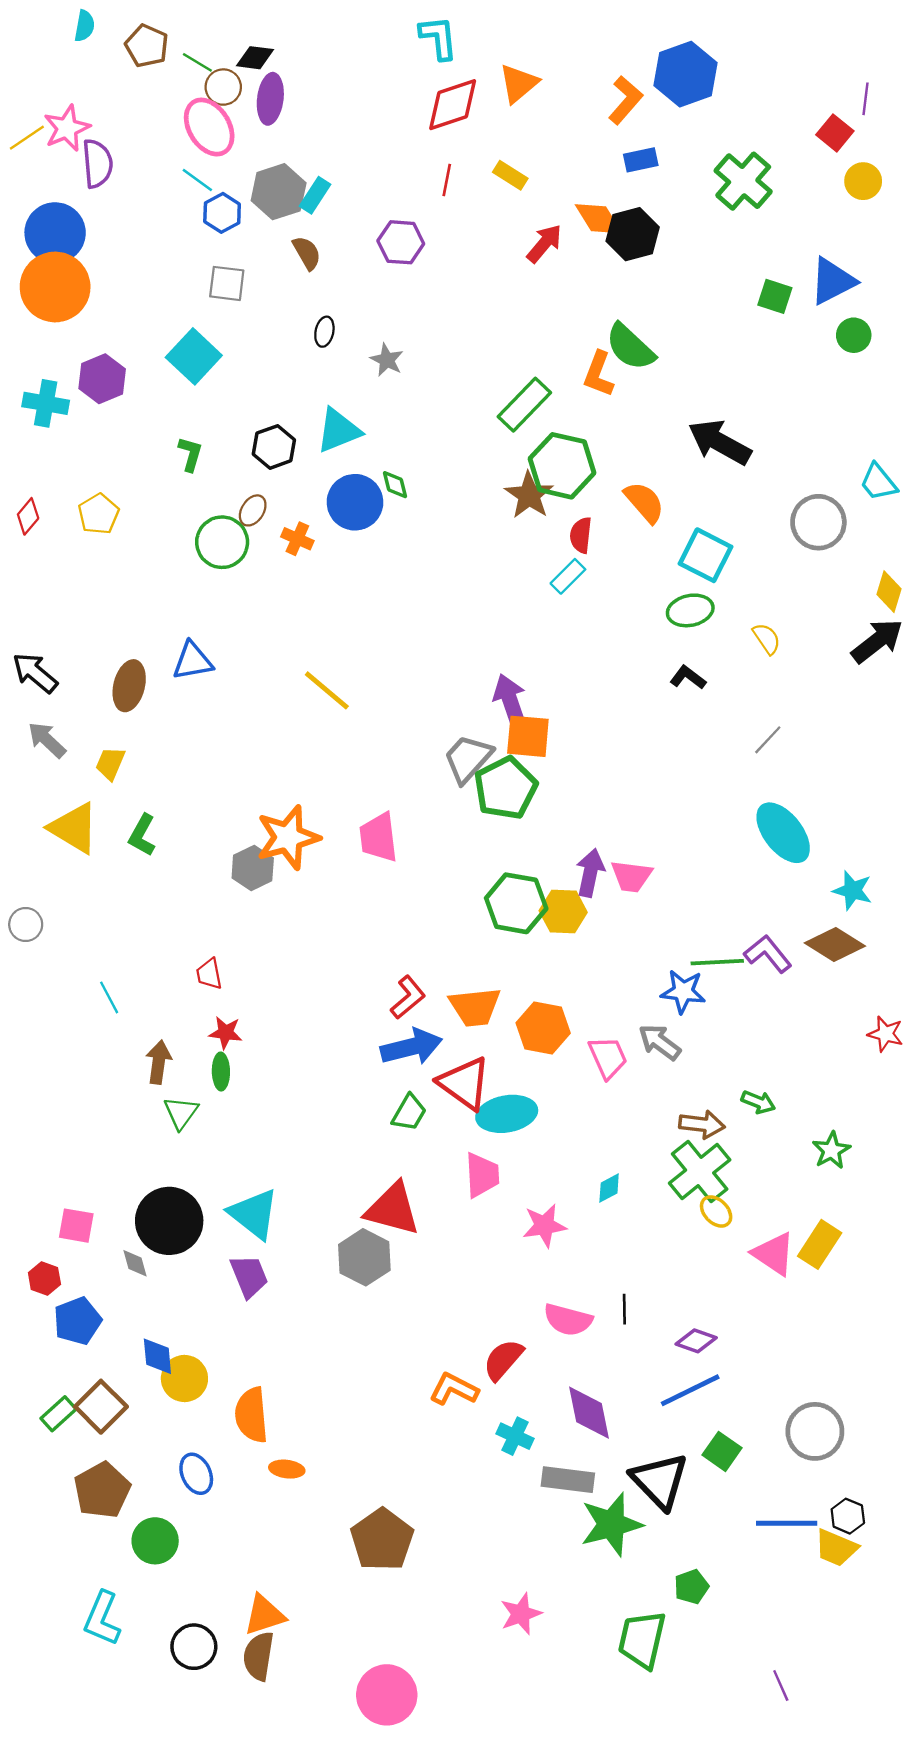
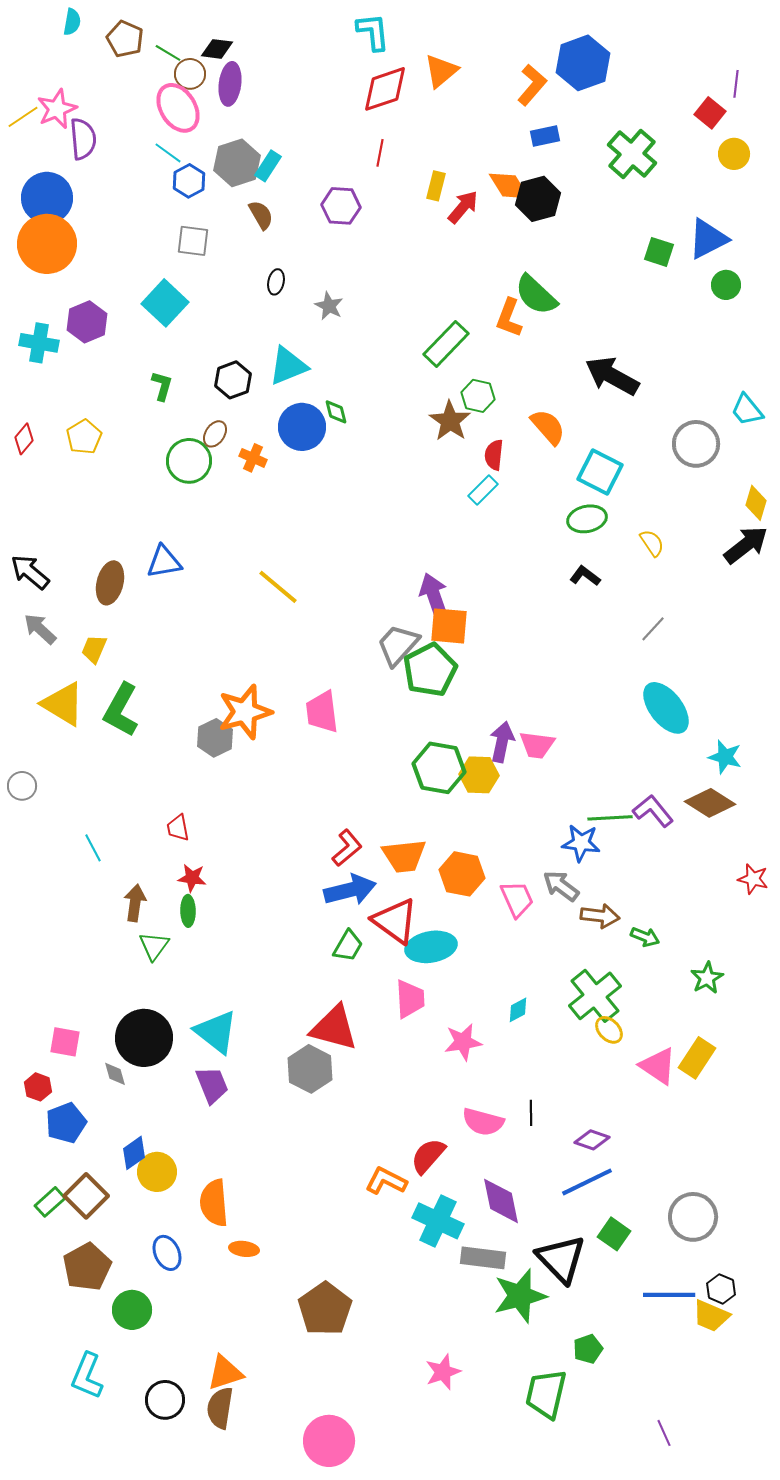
yellow rectangle: (510, 175) -> (436, 186), moved, turned 72
green hexagon: (562, 466) -> (478, 396), size x0.6
green L-shape: (142, 835) -> (121, 710), size x1.5
brown arrow: (702, 1124) -> (600, 916), moved
blue diamond: (157, 1356) -> (134, 1153), turned 60
cyan cross: (515, 1436) -> (438, 1221), size x1.6

